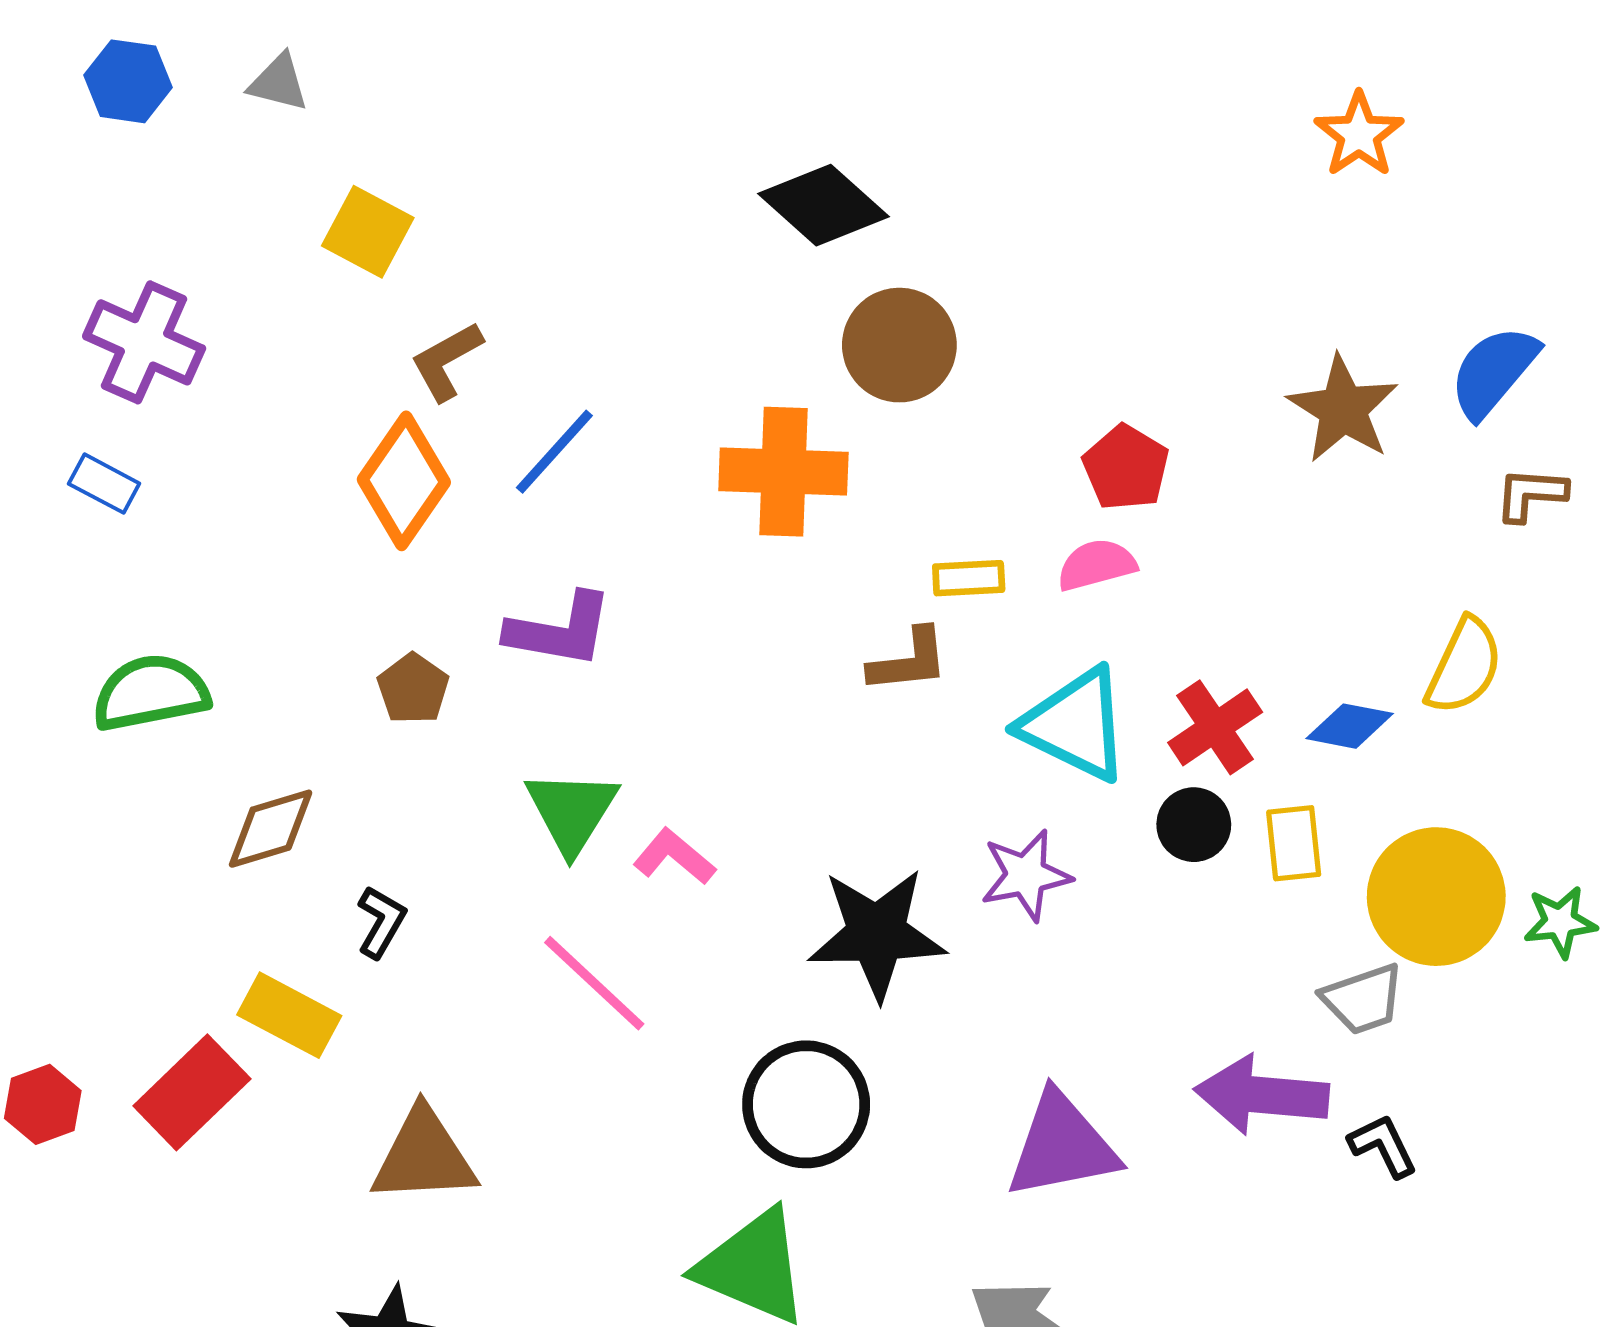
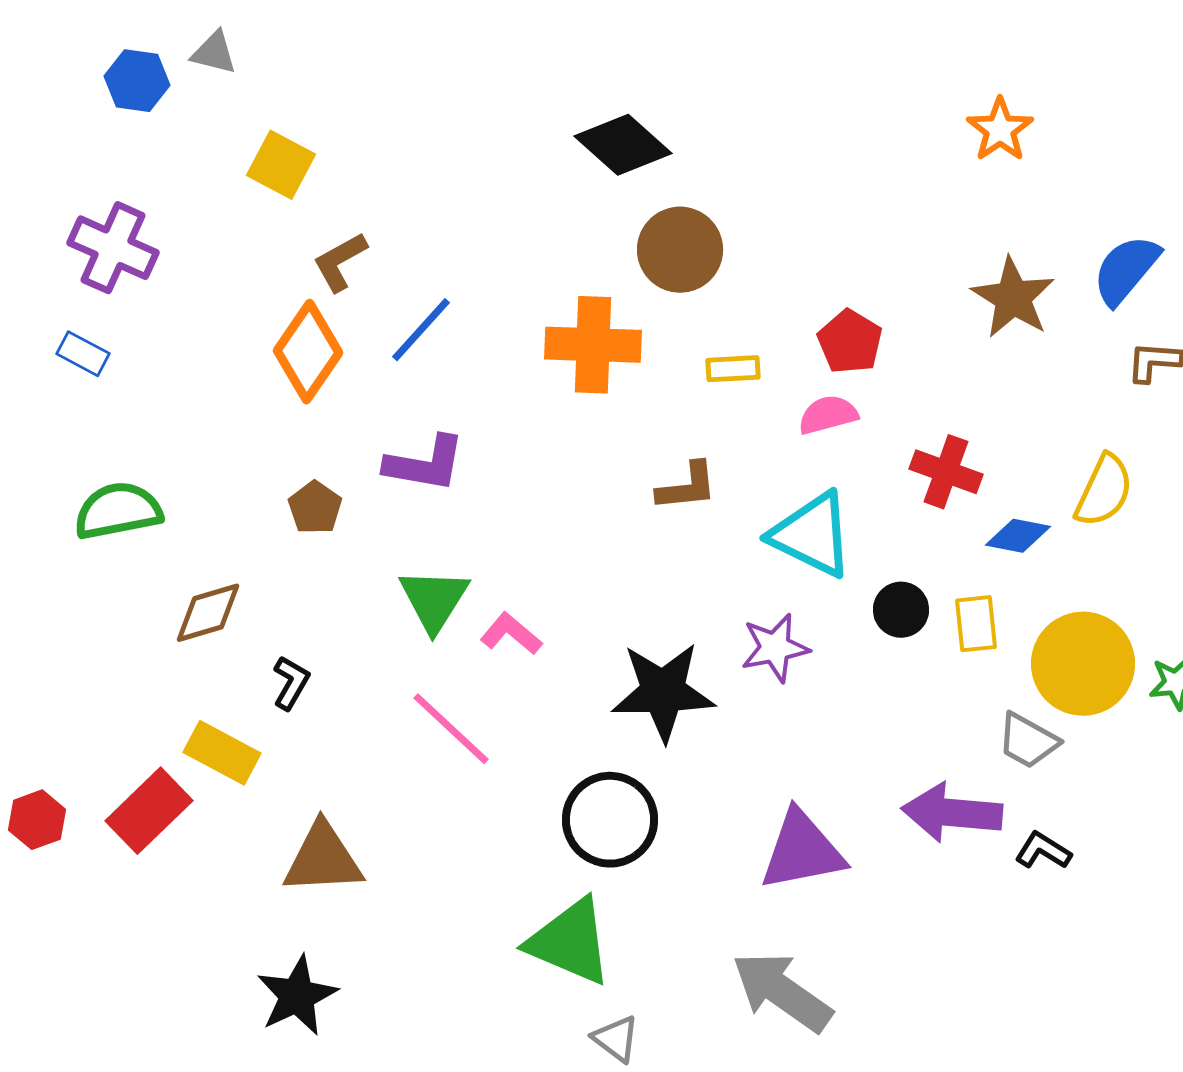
blue hexagon: (128, 81) -> (137, 81), moved
orange star: (1359, 135) -> (1000, 130), moved
yellow rectangle: (969, 578) -> (733, 369), moved
red cross: (1215, 727) -> (946, 472), moved, turned -36
gray trapezoid: (1363, 999) -> (1028, 741), turned 48
black L-shape: (1383, 1146) -> (1043, 851), turned -32

